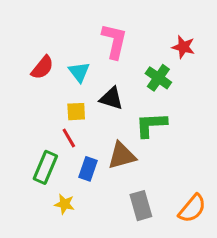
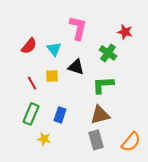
red line: (69, 138) -> (32, 83), moved
brown triangle: (122, 156) -> (100, 115), moved

